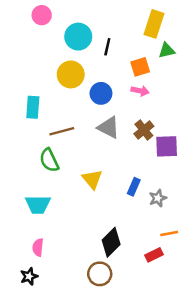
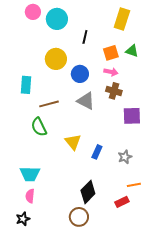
cyan circle: (78, 37) -> (57, 19), moved
green triangle: (167, 50) -> (132, 51), moved, turned 32
brown cross: (144, 130) -> (114, 91), moved, turned -35
blue rectangle: (134, 187) -> (97, 152), moved
cyan trapezoid: (38, 204) -> (30, 174), moved

